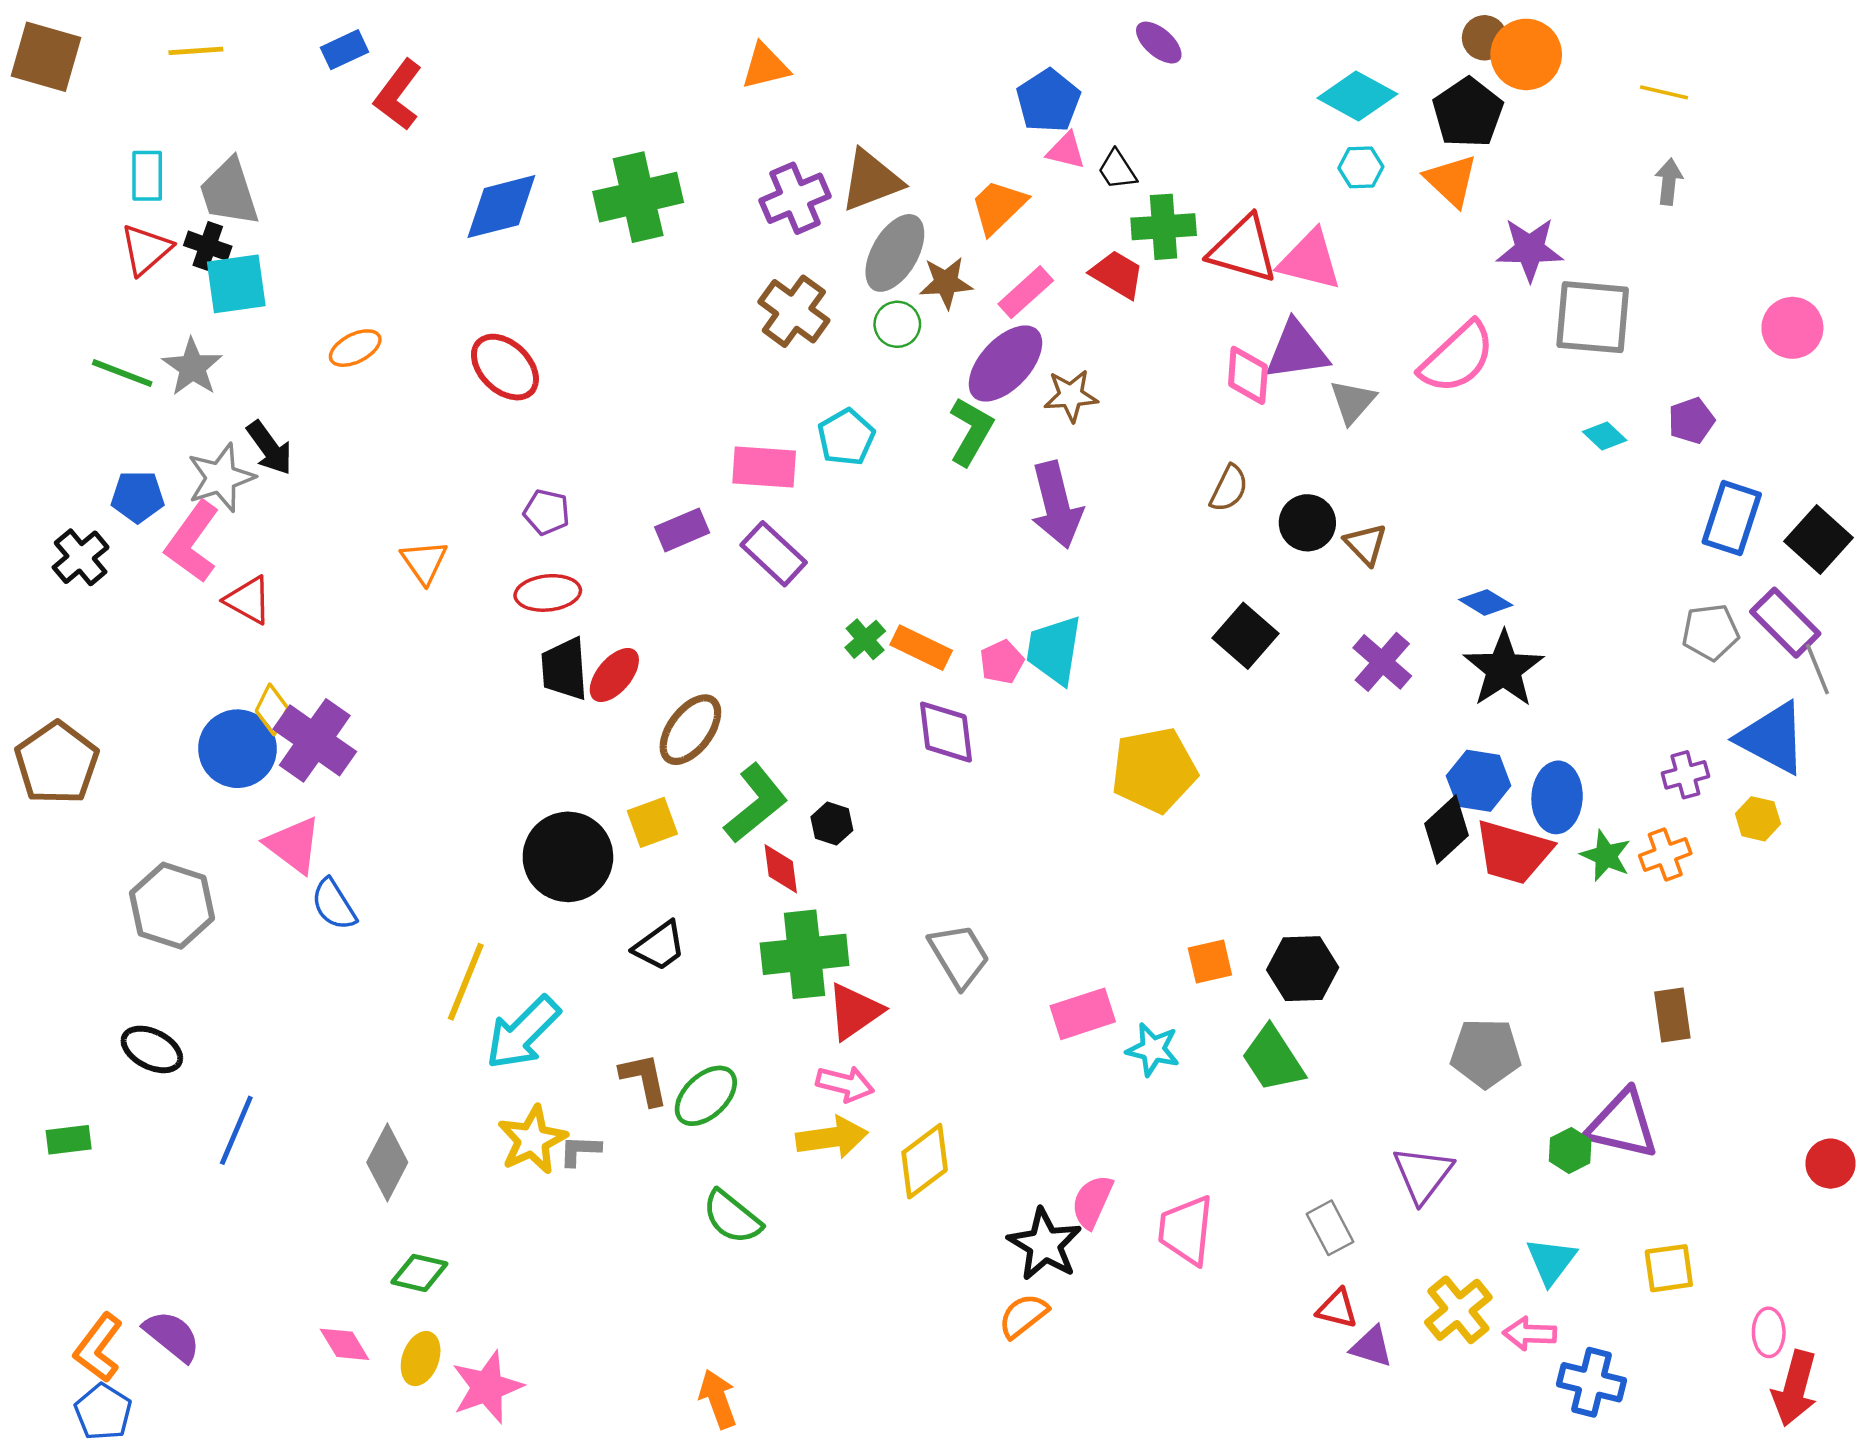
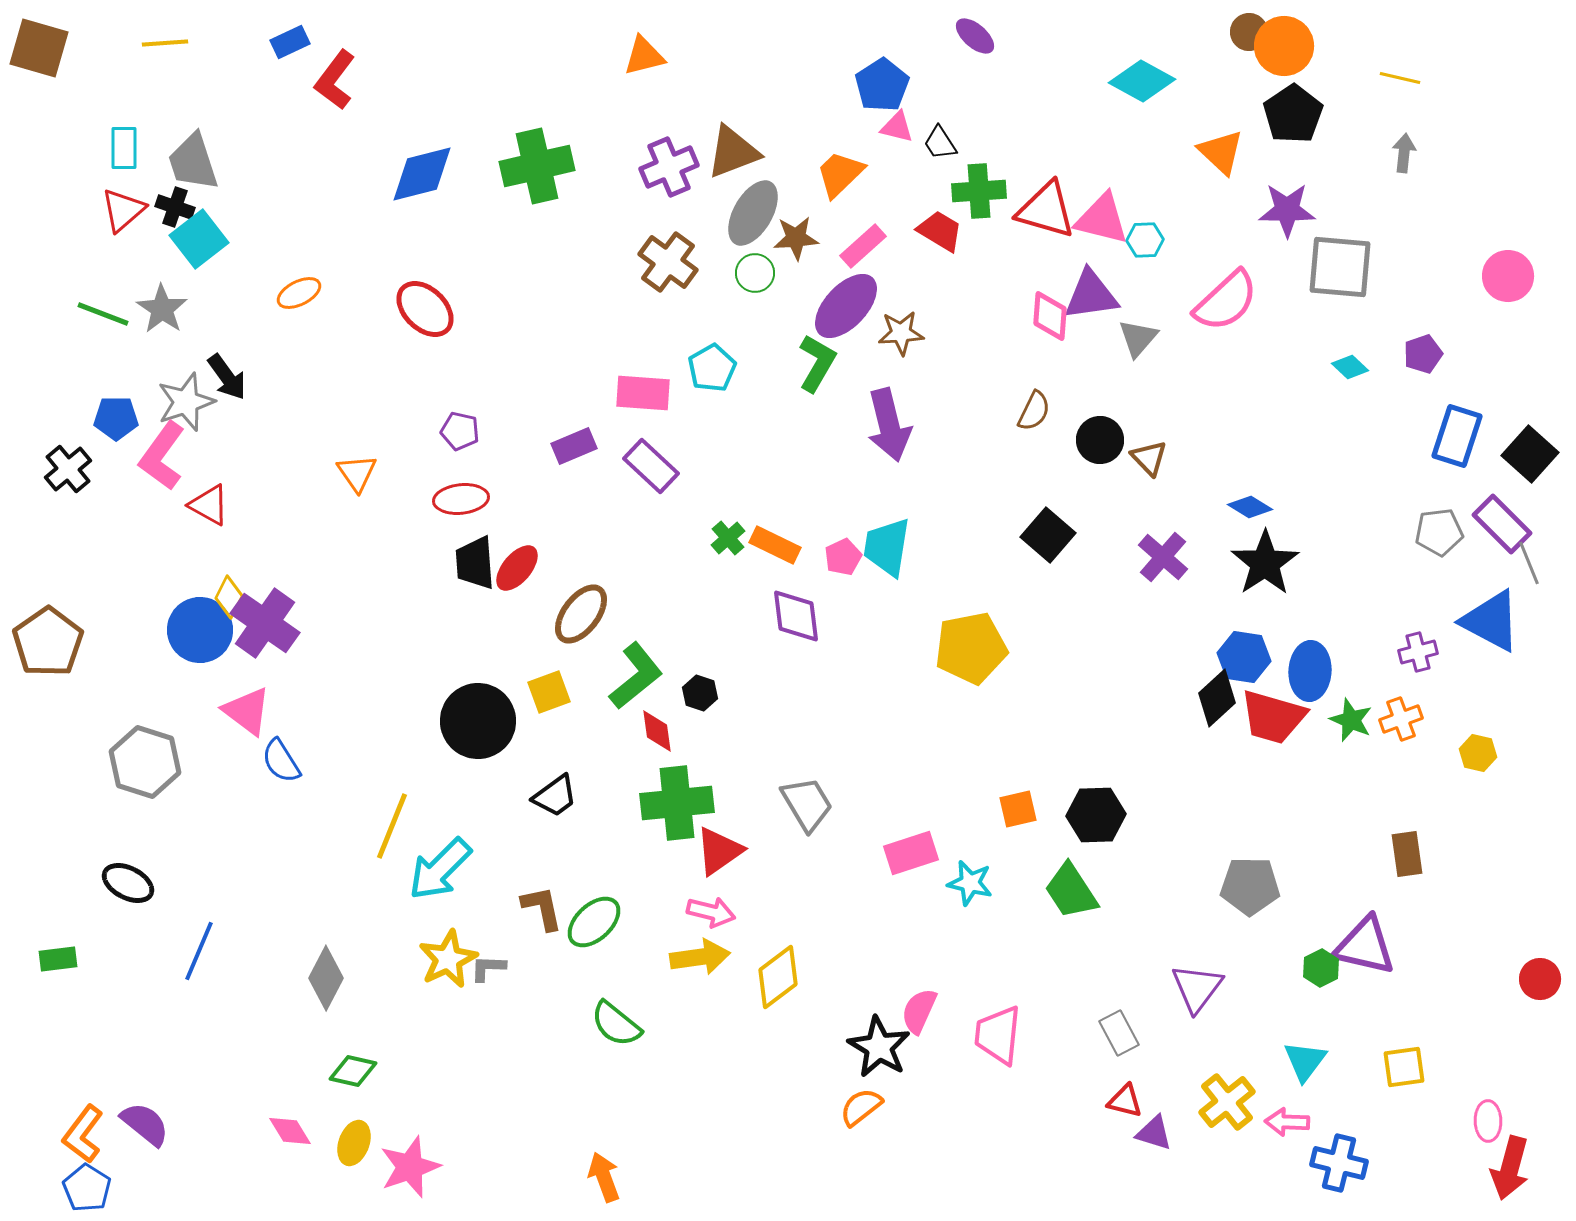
black pentagon: (1468, 113) -> (1293, 114), moved
cyan hexagon: (1361, 167) -> (1145, 240), moved
cyan square: (236, 284) -> (199, 239), turned -30
yellow hexagon: (1758, 819) -> (1478, 753), moved

